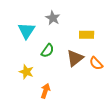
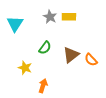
cyan triangle: (26, 31) -> (15, 24), moved
yellow rectangle: (87, 35) -> (69, 17), moved

